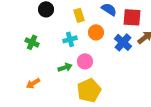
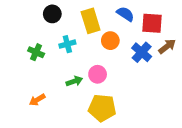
yellow rectangle: (79, 15) -> (91, 21), size x1.5
cyan cross: (70, 39) -> (67, 44), moved
yellow pentagon: (89, 90) -> (102, 108), turned 30

